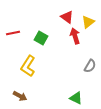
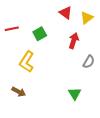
red arrow: (75, 36) -> (74, 41), moved, turned 35
green square: (41, 38) -> (40, 34), turned 32
green triangle: (76, 98) -> (75, 94), turned 32

